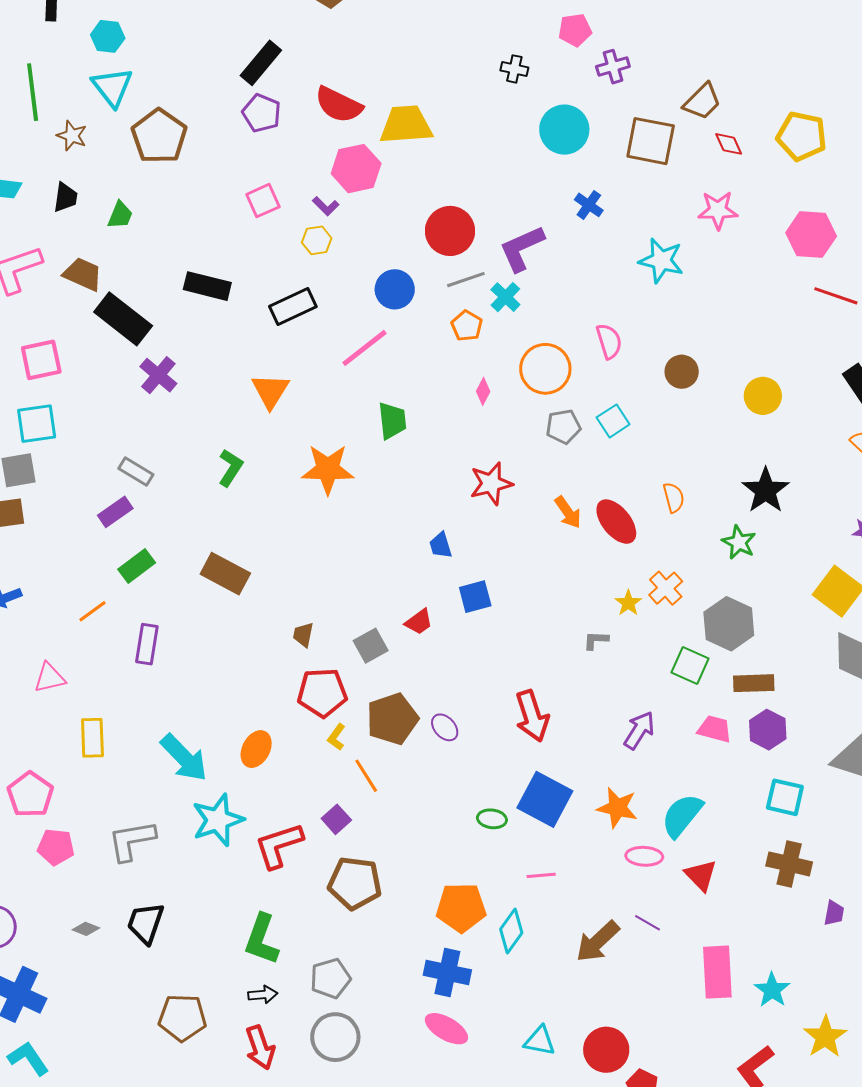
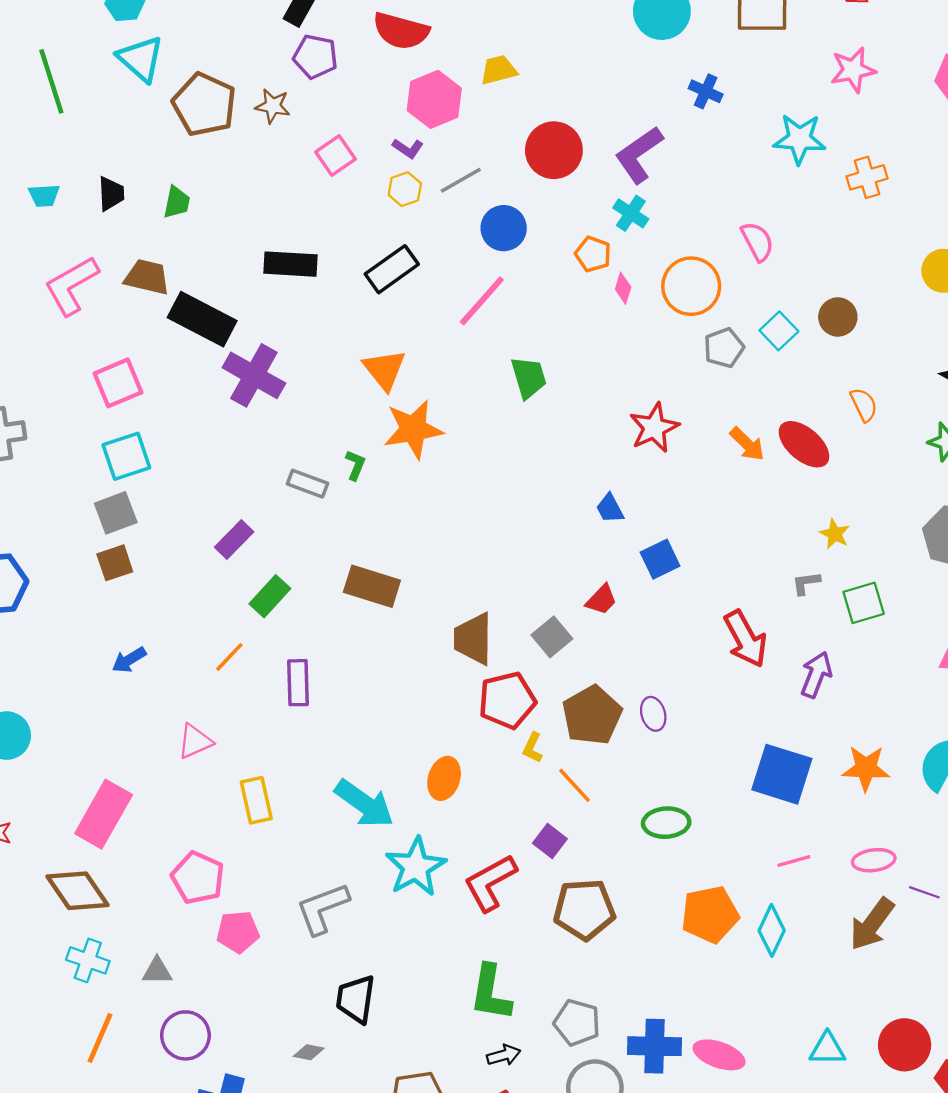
yellow trapezoid: (406, 125) -> (499, 70), moved, size x0.6
brown star: (72, 136) -> (273, 106), moved
gray line: (466, 280) -> (461, 180), moved
brown circle: (682, 372) -> (838, 317), moved
purple cross: (158, 375) -> (254, 375), size x1.4
pink diamond: (483, 391) -> (623, 288), moved
green L-shape: (231, 468) -> (355, 465), size x0.7
orange star: (328, 469) -> (413, 429), moved
gray rectangle: (136, 472) -> (307, 484), moved
orange cross: (666, 588) -> (867, 177), moved, turned 36
brown trapezoid: (303, 635) -> (473, 639), size x1.8
green square: (690, 666) -> (864, 603), moved, turned -30
red arrow: (532, 716) -> (745, 639), moved
purple ellipse: (445, 727) -> (653, 714), turned 36
purple arrow: (639, 730) -> (816, 675), moved
green ellipse: (492, 819) -> (666, 823), moved, size x1.4
pink ellipse: (644, 856) -> (874, 860), moved
gray diamond: (86, 929) -> (309, 1052), moved
blue cross: (447, 973) -> (654, 1046), moved
gray pentagon: (330, 978) -> (577, 1023), turned -30

